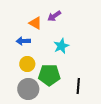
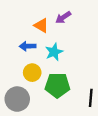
cyan star: (61, 46) -> (54, 52), moved
gray circle: (28, 89) -> (17, 99), moved

